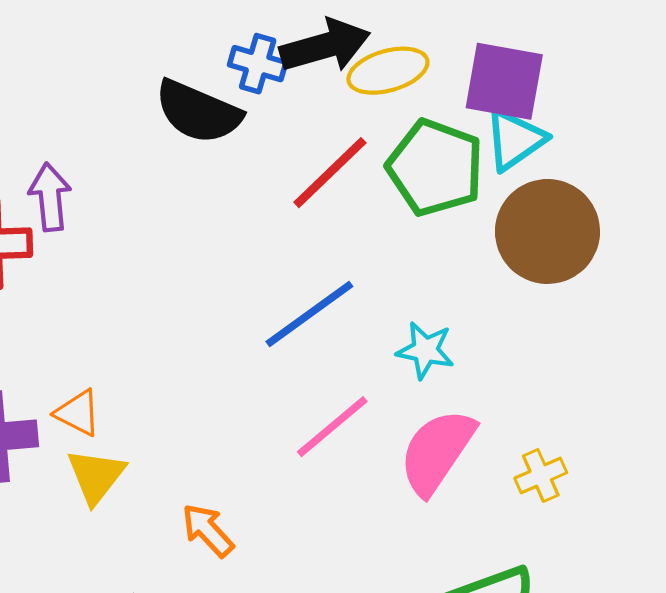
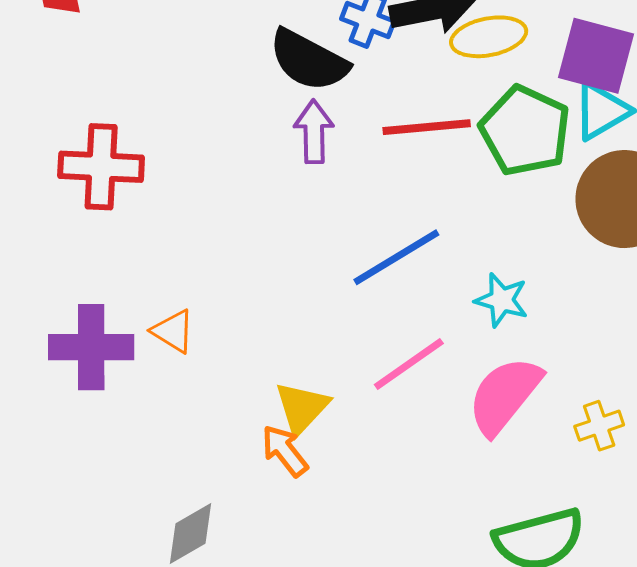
red line: (330, 173) -> (427, 127), turned 34
purple arrow: (50, 197) -> (314, 132), moved
yellow triangle: (96, 476) -> (302, 408), moved

